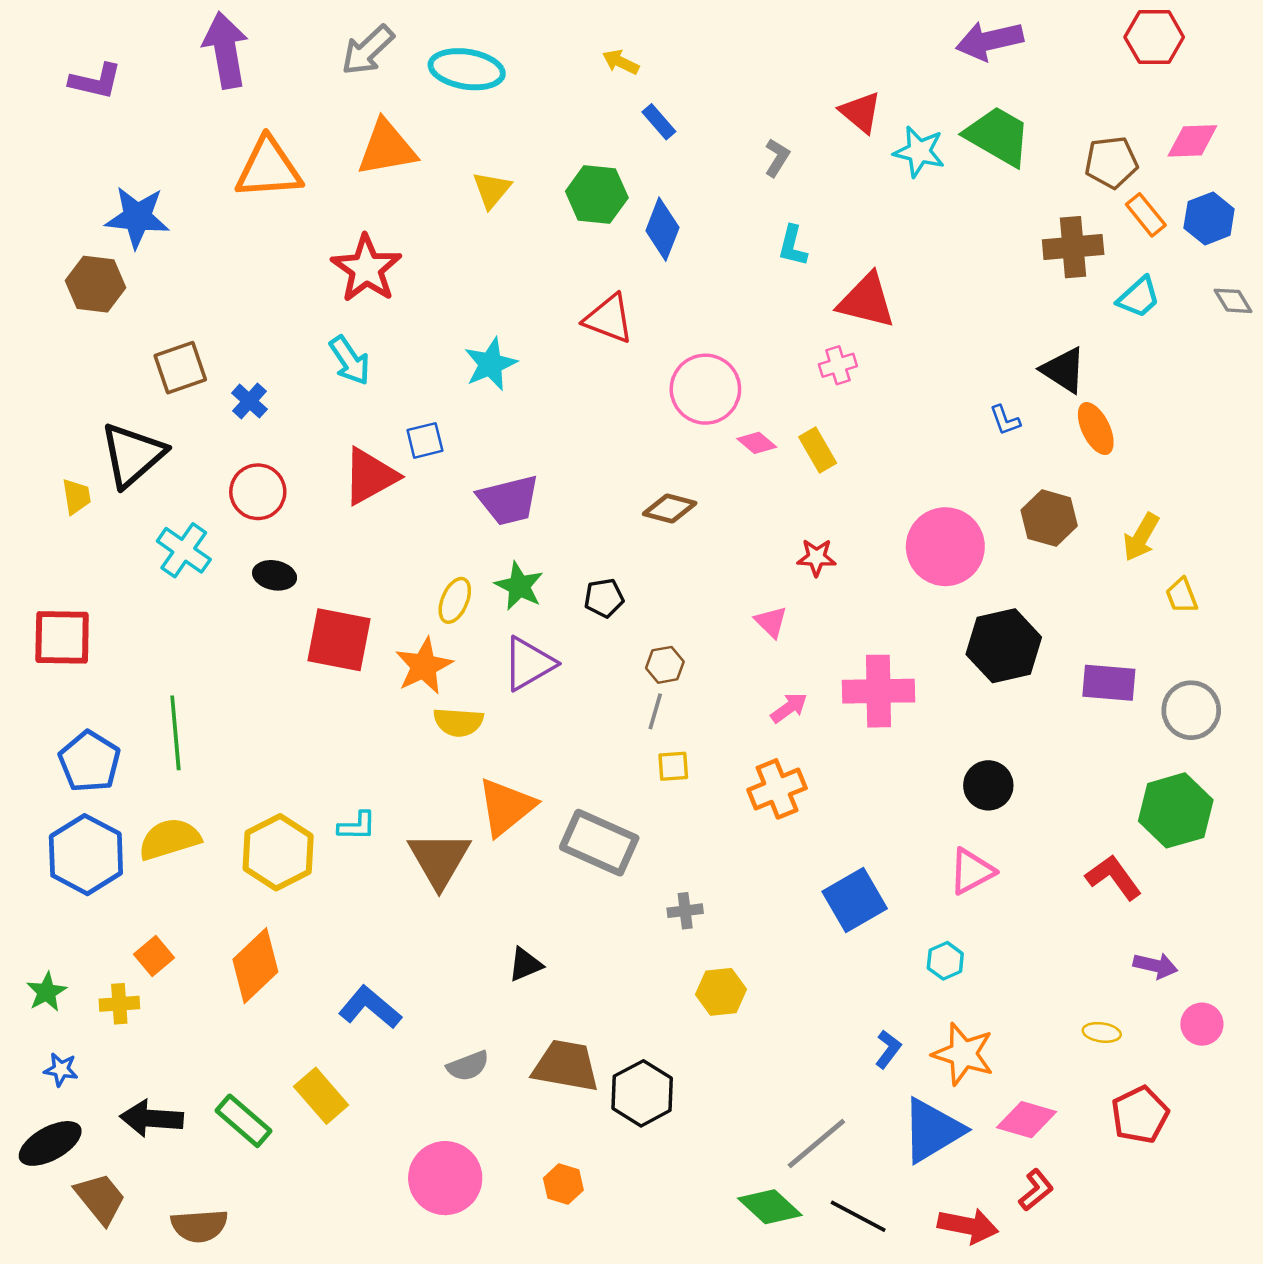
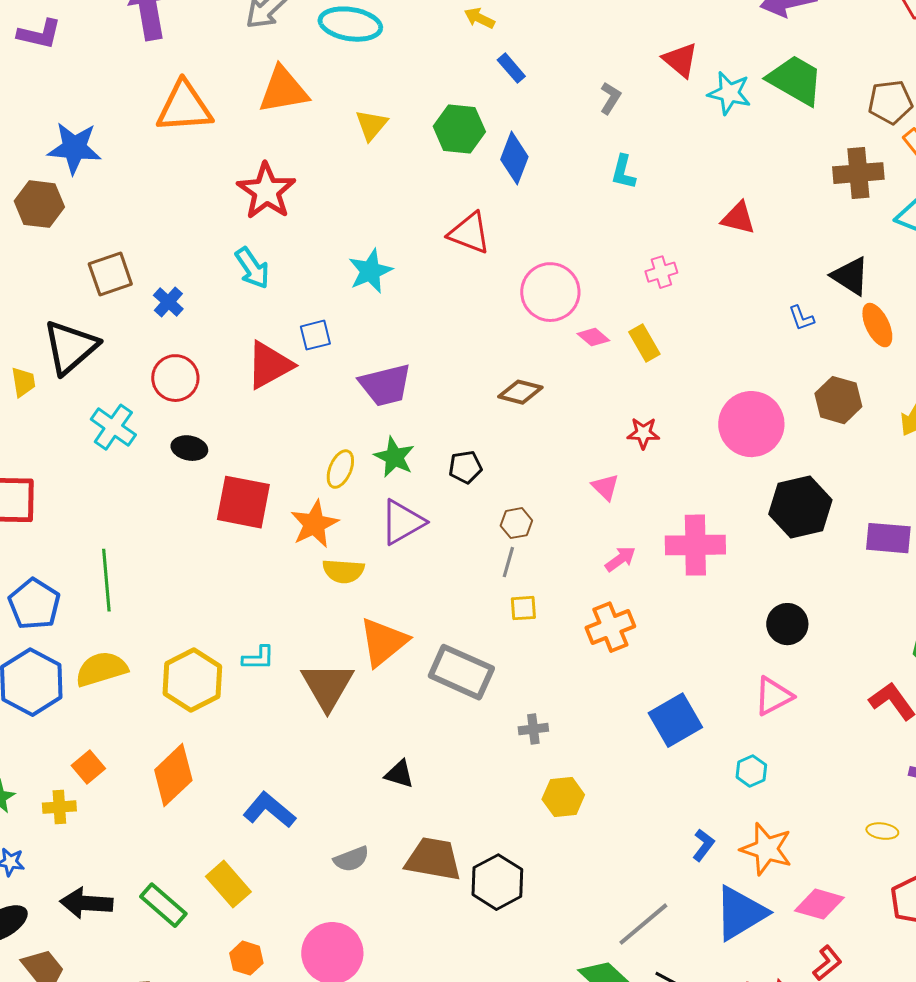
red triangle: (867, 301) -> (738, 218), moved, size x0.7
black triangle: (525, 964) -> (399, 774), turned 40
orange hexagon: (563, 1184) -> (246, 958), moved

